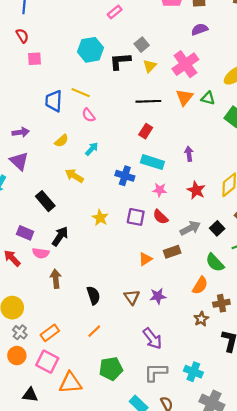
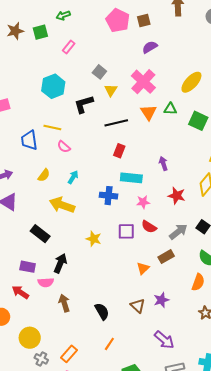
black L-shape: (120, 61) -> (84, 104), moved
yellow arrow: (74, 176) -> (62, 205), size x1.4

